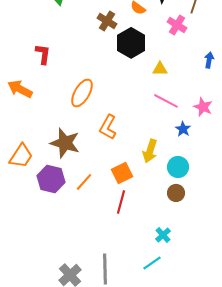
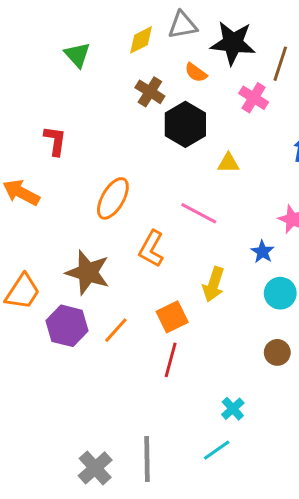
pink line: (166, 101) -> (199, 213), moved
cyan circle: (178, 167) -> (280, 293), moved
brown circle: (176, 193) -> (277, 352), moved

